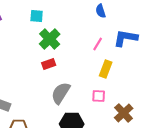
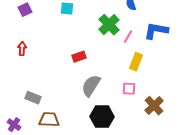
green cross: (50, 39) -> (109, 25), moved

